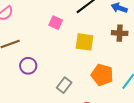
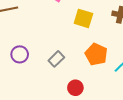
purple circle: (28, 66) -> (20, 54), moved

